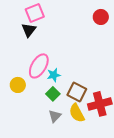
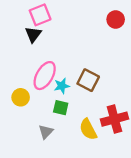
brown square: (77, 92) -> (88, 80), moved
green square: (53, 94) -> (61, 108), turned -32
gray triangle: (55, 116) -> (46, 132), moved

